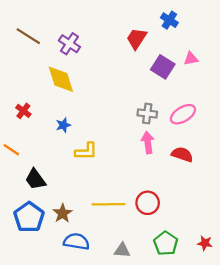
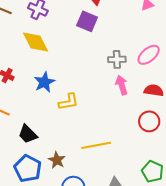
purple square: (163, 67) -> (87, 21), moved
blue star: (63, 125) -> (44, 82), size x1.5
red circle: (148, 203) -> (149, 121), moved

